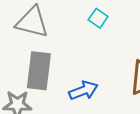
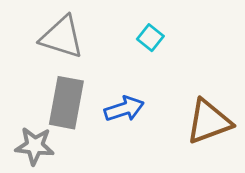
blue arrow: (83, 90) -> (124, 109), moved

